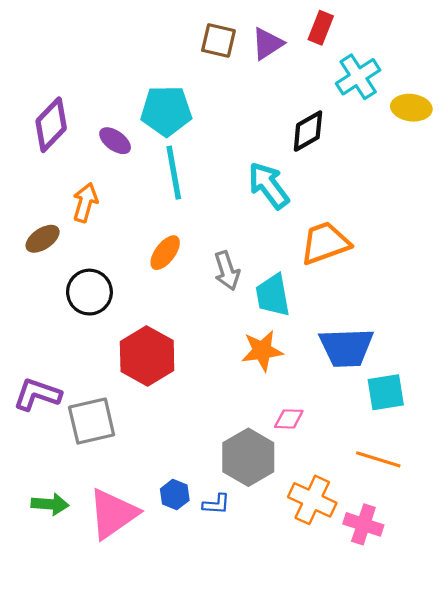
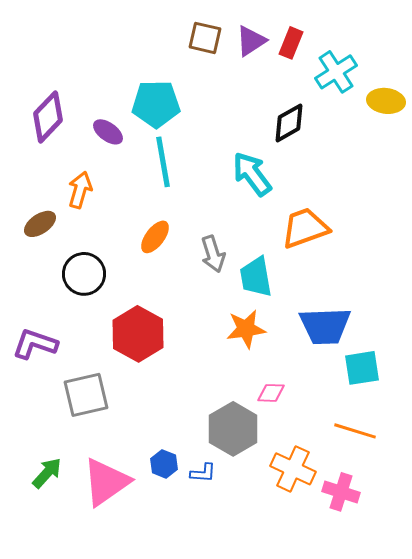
red rectangle: (321, 28) -> (291, 43), moved
purple L-shape: (37, 394) -> (35, 344), moved
green arrow: (50, 504) -> (47, 473), turned -52

